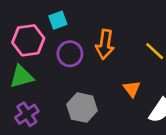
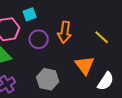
orange triangle: (132, 89) -> (85, 65), size x1.5

